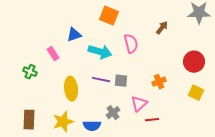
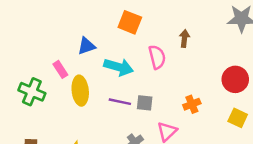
brown arrow: (162, 28) -> (184, 38), moved, turned -32
green cross: (30, 72) -> (32, 92), size x1.5
yellow ellipse: (71, 89) -> (80, 91), moved

